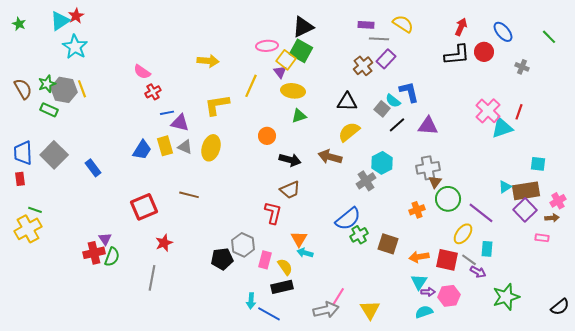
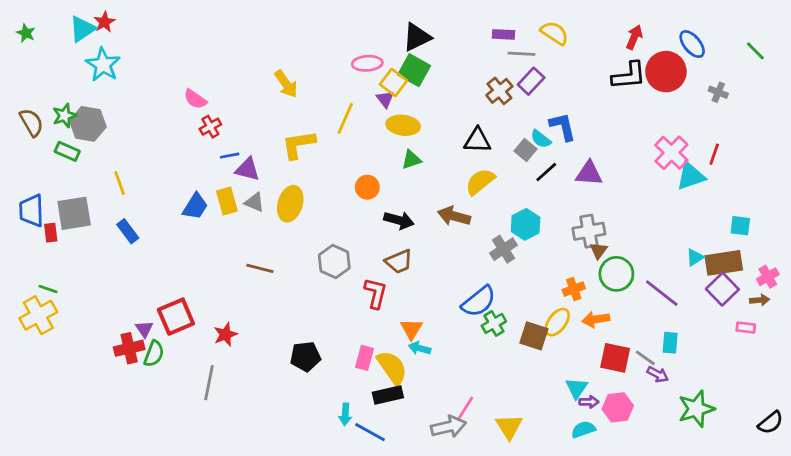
red circle: (484, 52) -> (666, 72), size x1.5
yellow arrow: (208, 61) -> (286, 84), turned 50
yellow line: (82, 89) -> (120, 183), moved
gray square: (54, 155) -> (74, 213), turned 36
red rectangle: (20, 179) -> (51, 233), moved
red square: (144, 207) -> (176, 317), moved
yellow ellipse: (463, 234) -> (557, 322), moved
gray hexagon: (243, 245) -> (334, 262), moved
orange arrow: (419, 257) -> (596, 319), moved
yellow semicircle: (285, 267) -> (392, 367), size x1.5

